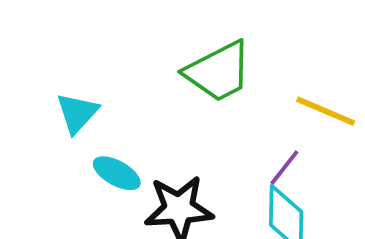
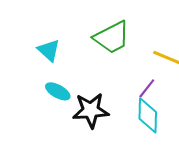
cyan triangle: (77, 113) -> (49, 50), moved, turned -30

